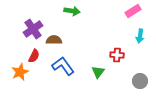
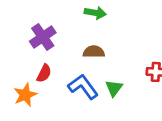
brown semicircle: (54, 40) -> (94, 52), moved
green triangle: (98, 72) -> (114, 88), moved

